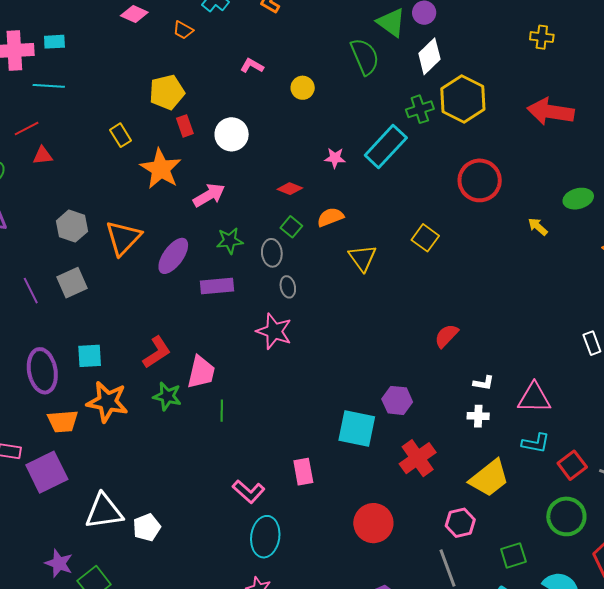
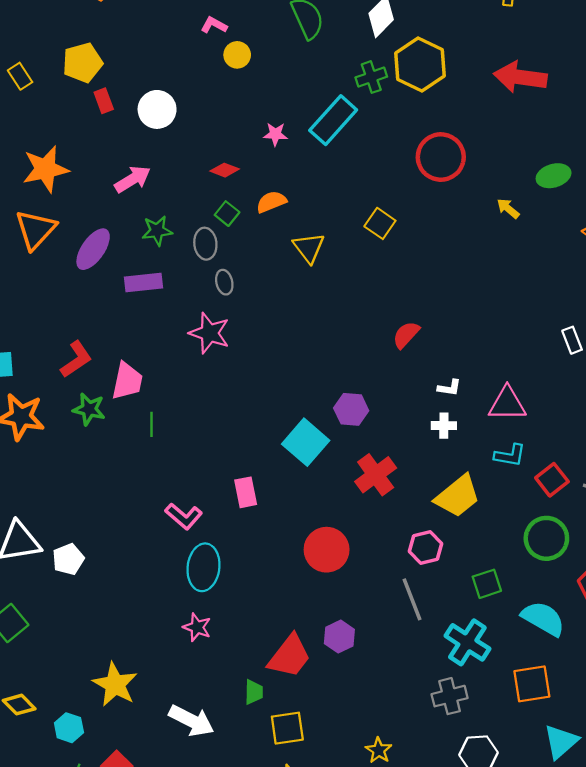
pink L-shape: (252, 66) -> (214, 25), moved
yellow rectangle: (121, 135) -> (20, 76), moved
orange star: (161, 169) -> (45, 169), moved, turned 30
cyan square: (357, 429) -> (306, 442), turned 30

